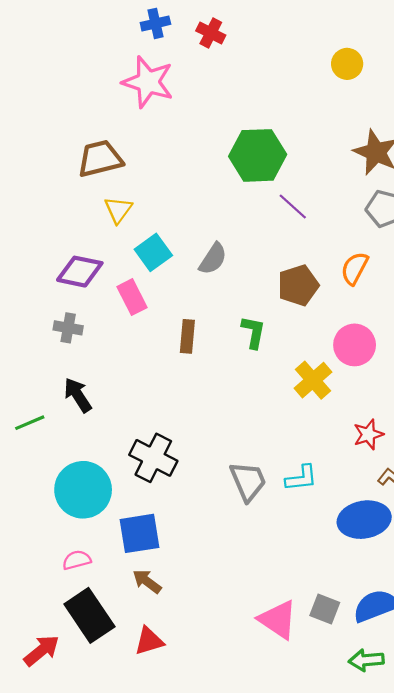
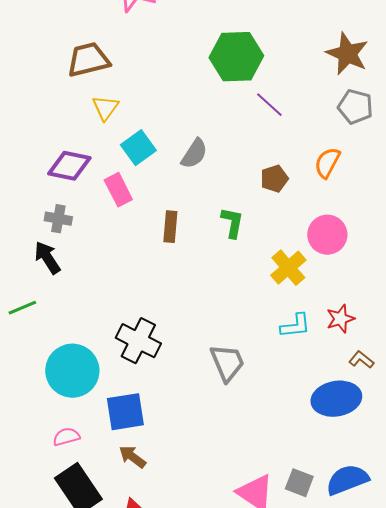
brown pentagon: (298, 285) -> (274, 179), size x0.7
black arrow: (78, 395) -> (47, 258), moved
cyan L-shape: (301, 478) -> (295, 326), moved

